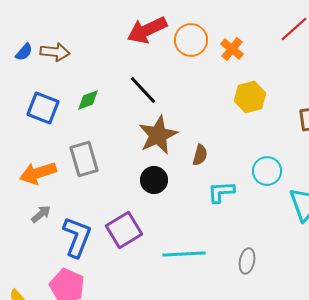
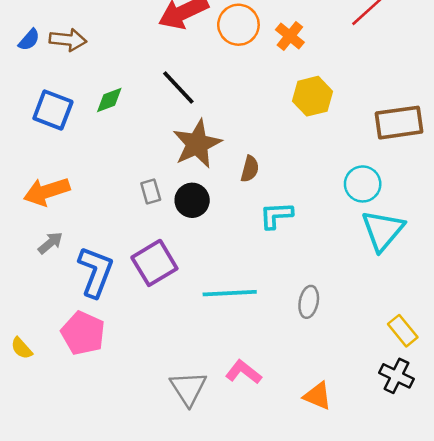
gray rectangle: (84, 159) -> (151, 191), moved, size x0.6
cyan circle: (267, 171) -> (363, 184), moved

